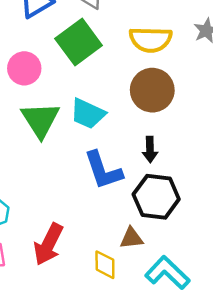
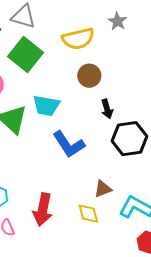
brown circle: (152, 90) -> (89, 76), size x0.7
black arrow: (150, 149) -> (107, 109), moved
black hexagon: (156, 197) -> (129, 139), moved

